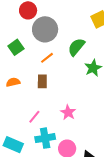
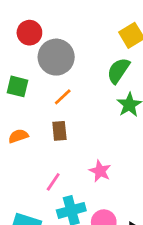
green square: (16, 47) -> (17, 86), turned -35
green semicircle: (76, 47) -> (118, 71), moved

